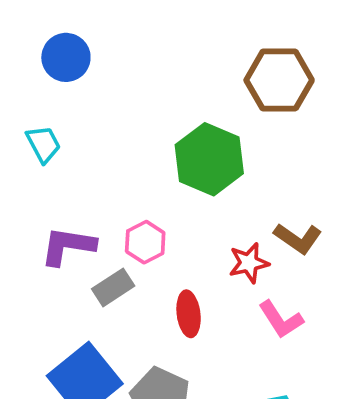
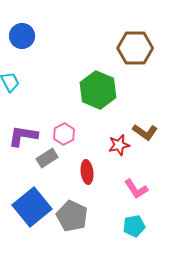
pink L-shape: (281, 319) -> (136, 189), moved

